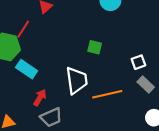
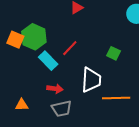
red line: (23, 29) -> (70, 48), moved
red arrow: (40, 98) -> (55, 89), turned 56

